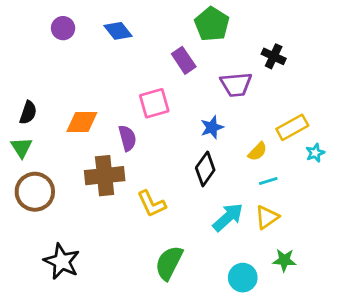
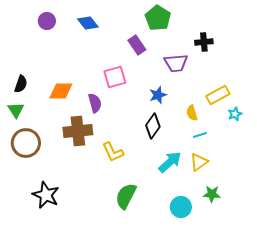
black cross: (274, 56) -> (204, 42), turned -30
yellow semicircle: (257, 152) -> (192, 113), turned 119

